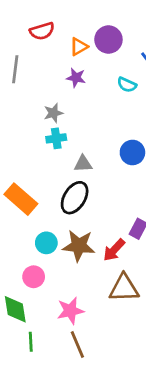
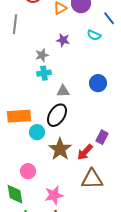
purple star: (76, 78) -> (63, 40), moved
orange rectangle: (21, 199) -> (19, 116), turned -45
cyan circle: (46, 243) -> (37, 132), moved
brown star: (79, 246) -> (60, 149), turned 30

